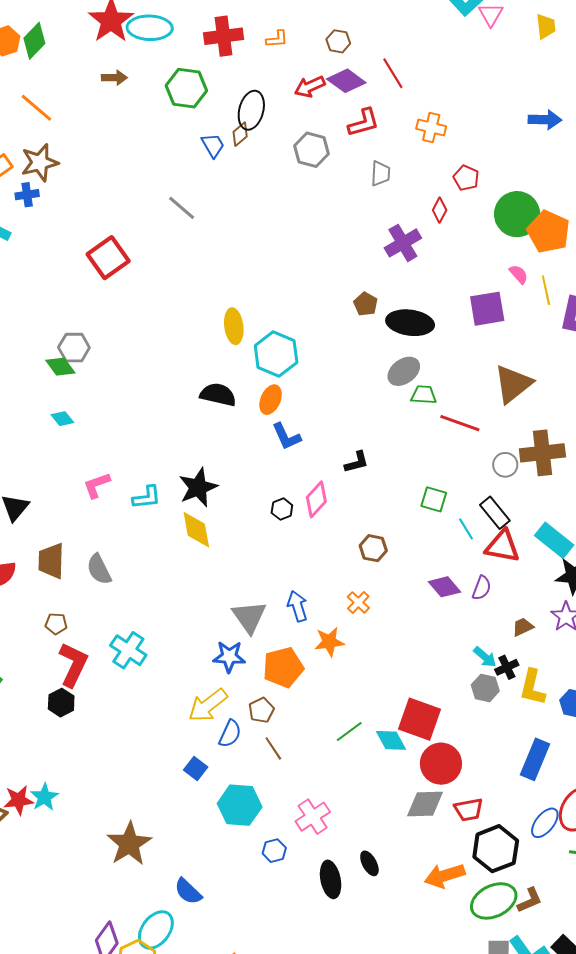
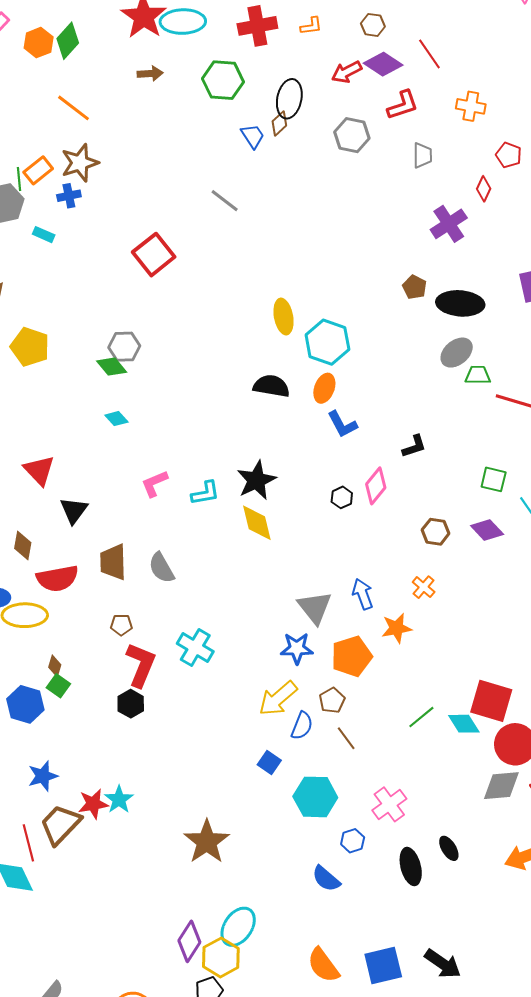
purple diamond: (444, 587) -> (487, 530), moved
blue semicircle: (188, 891) -> (326, 879), moved

